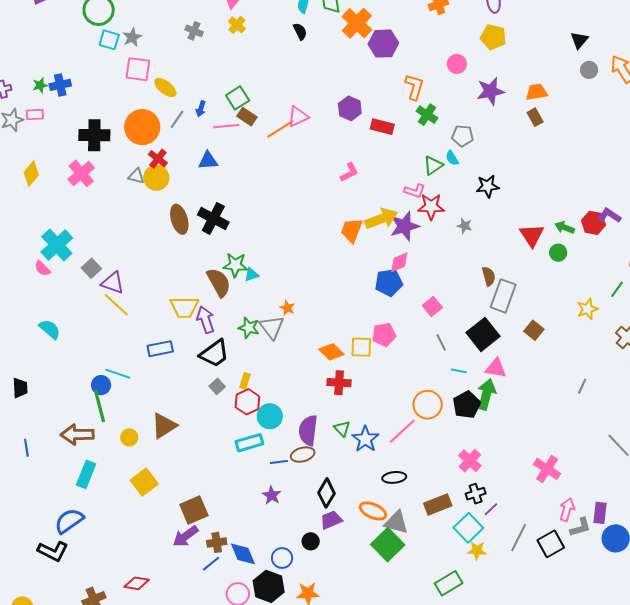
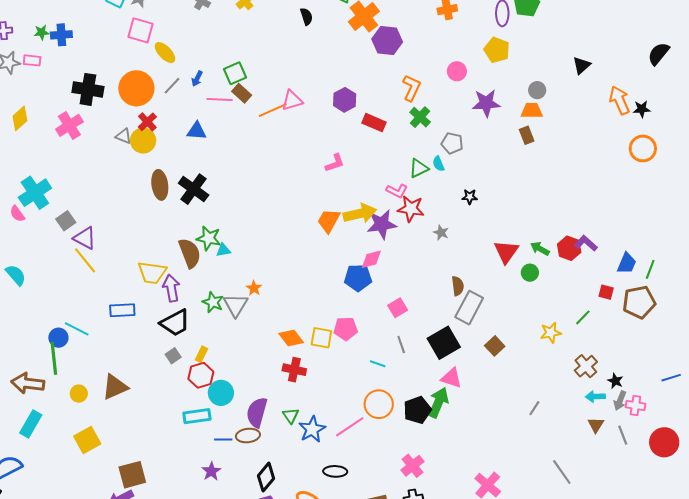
gray circle: (589, 70) -> (537, 90), moved
black star: (488, 186) -> (470, 197), size x0.7
cyan line: (459, 371) -> (378, 364), moved

